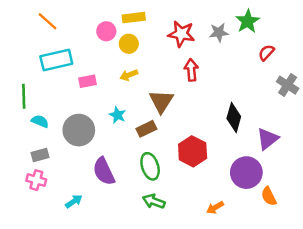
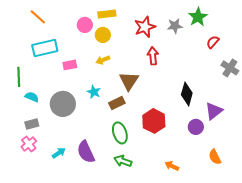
red star: (181, 34) -> (145, 27), turned -30
purple semicircle: (104, 171) -> (86, 152), moved
purple circle: (246, 173) -> (196, 127), moved, size x0.6
pink cross: (36, 180) -> (29, 144), turned 35
cyan arrow: (74, 201) -> (59, 153), moved
orange arrow: (215, 208) -> (172, 166), turned 56

